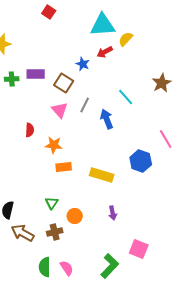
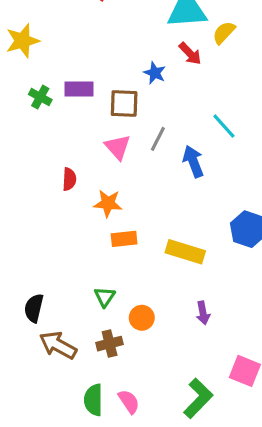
red arrow: (105, 52) -> (190, 54), turned -105
green cross: (12, 79) -> (40, 97), turned 32
brown square: (64, 83) -> (124, 104), turned -30

